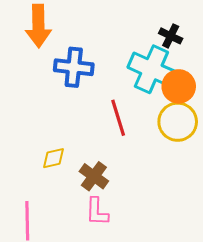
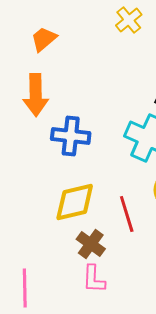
red line: (118, 118) -> (127, 214), moved
yellow diamond: (54, 158) -> (75, 202), moved, size x1.8

